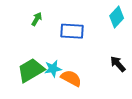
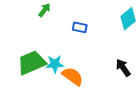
blue rectangle: (72, 31) -> (80, 27), size x0.6

